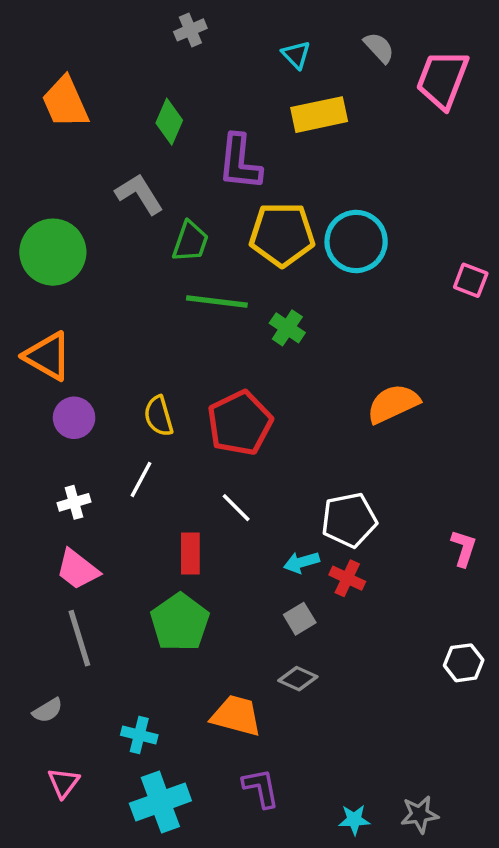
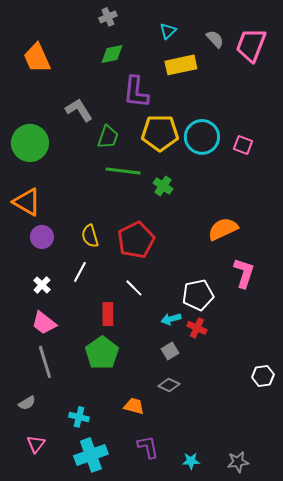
gray semicircle: (379, 48) -> (215, 39), moved
cyan triangle: (296, 55) -> (168, 31), turned 30
green diamond: (169, 122) -> (112, 54), moved, turned 55
pink square: (471, 280) -> (243, 145), moved
white cross: (74, 502) -> (42, 285), turned -30
pink L-shape: (464, 548) -> (244, 273), moved, size x1.4
orange trapezoid: (236, 716) -> (134, 406), size x0.7
cyan star: (354, 820) -> (191, 461), moved

